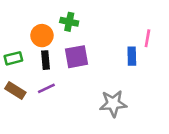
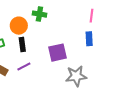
pink line: (147, 38) -> (92, 16), moved
purple square: (76, 57) -> (57, 53), moved

